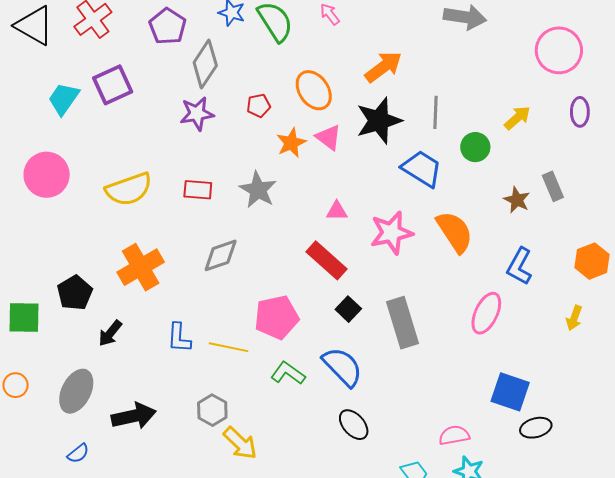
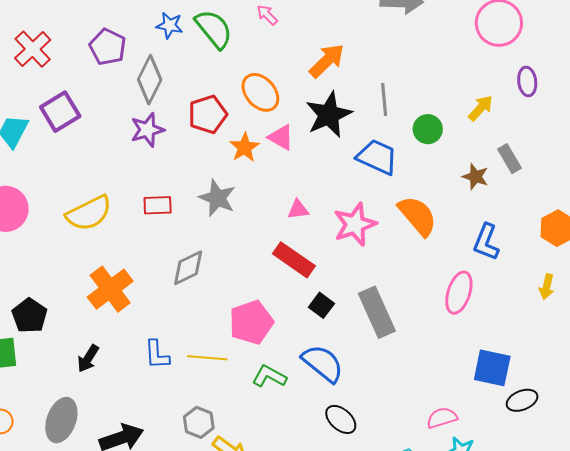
red pentagon: (259, 106) -> (208, 114), size x1.6
yellow arrow: (517, 118) -> (481, 108), moved
black pentagon: (75, 293) -> (30, 316), moved

